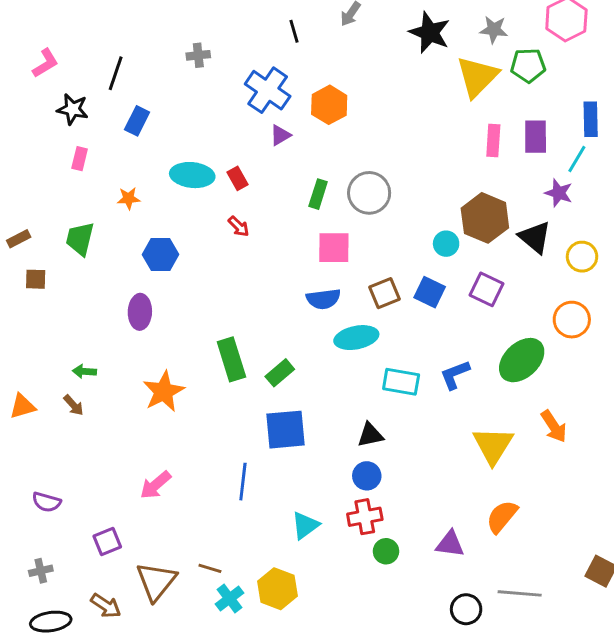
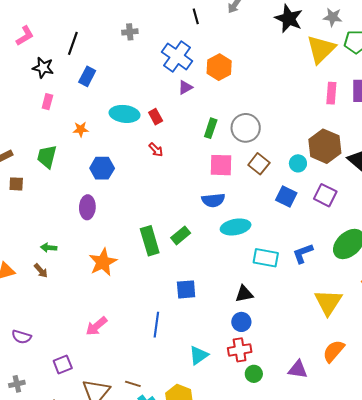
brown square: (385, 293) -> (259, 164), moved, turned -30
green rectangle: (280, 373) -> (181, 235), moved
blue square: (286, 430) -> (186, 289), size x0.7

